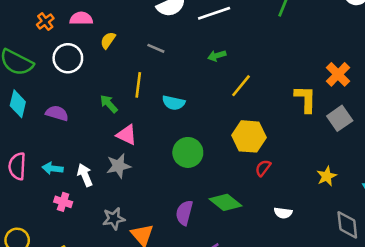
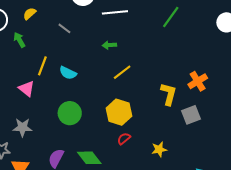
yellow line: (138, 85) -> (42, 66), moved
green arrow: (109, 104) -> (19, 40), moved
gray star: (118, 166) -> (22, 127), moved
yellow star: (327, 176) -> (159, 149), moved

